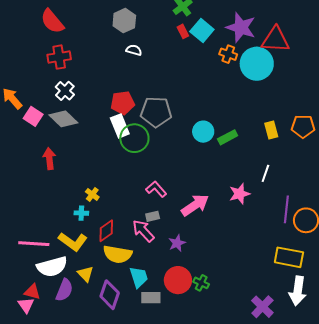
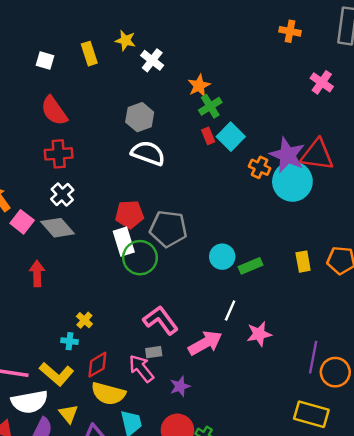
purple star: (241, 27) -> (287, 155), moved
white semicircle: (134, 50) -> (148, 153), size x1.8
white line: (265, 173) -> (230, 310), moved
pink L-shape: (156, 189) -> (161, 320), size x1.4

